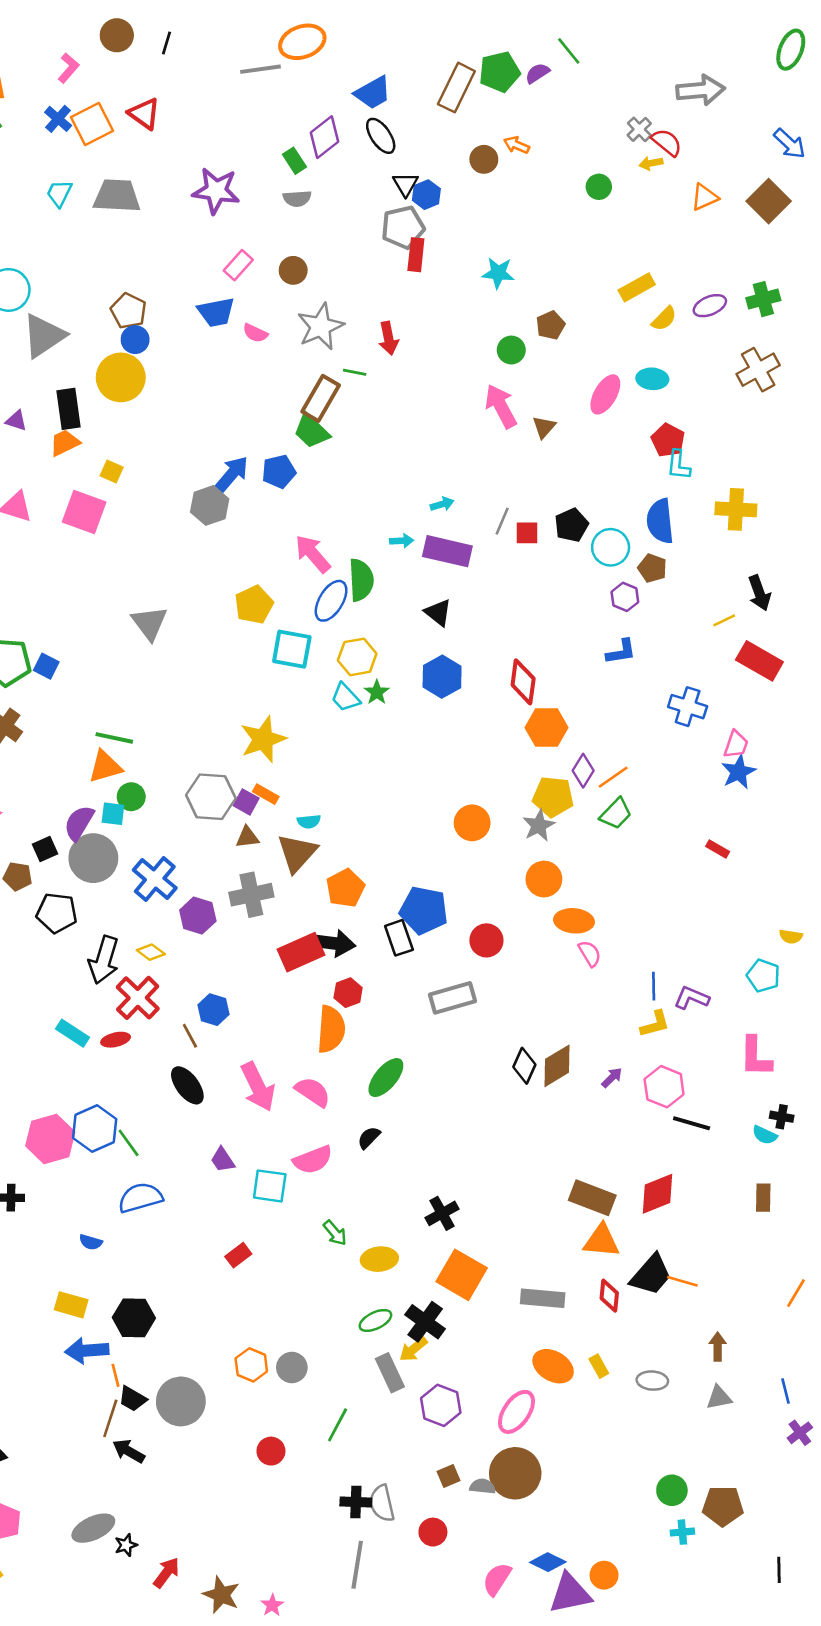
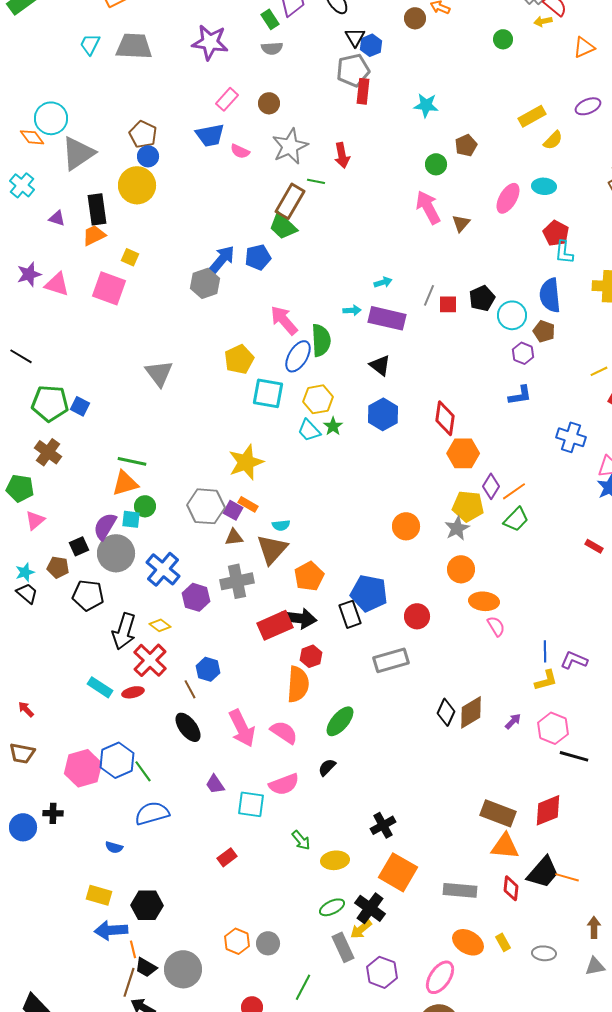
purple ellipse: (710, 306) -> (588, 106), moved

